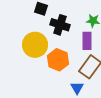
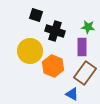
blue triangle: (77, 88) -> (72, 94), turned -32

